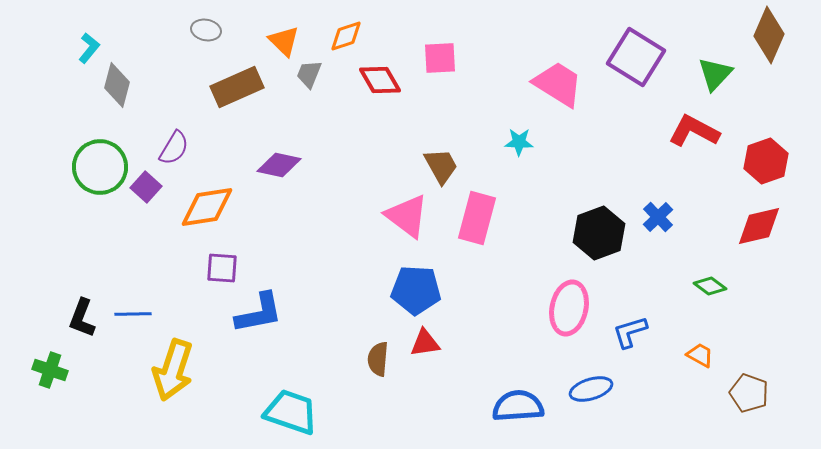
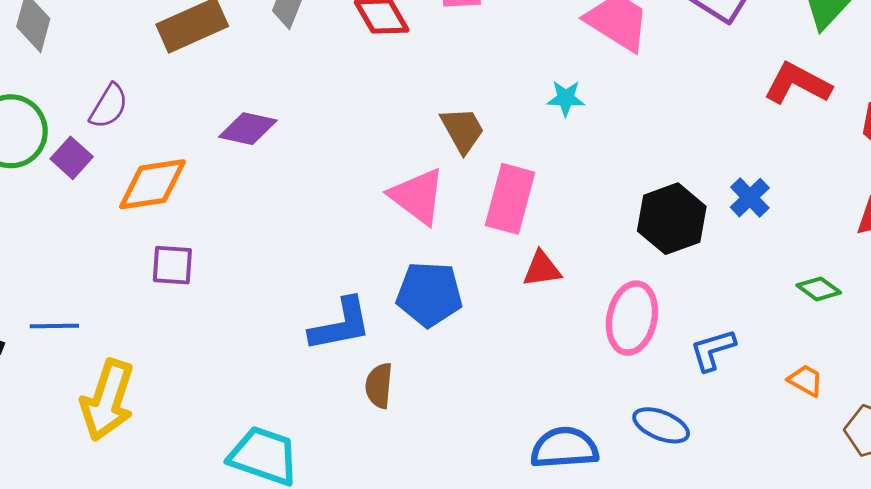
blue L-shape: (259, 313) -> (341, 325), moved
red triangle: (425, 343) -> (542, 269), moved
blue ellipse: (591, 389) -> (661, 425), turned 39

